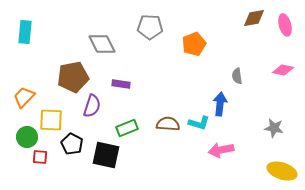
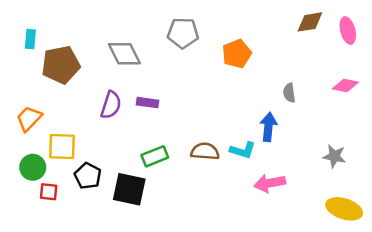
cyan rectangle: (25, 32) -> (30, 39), size x0.7
brown pentagon: (73, 77) -> (61, 65), moved
purple semicircle: (92, 106) -> (111, 105), moved

